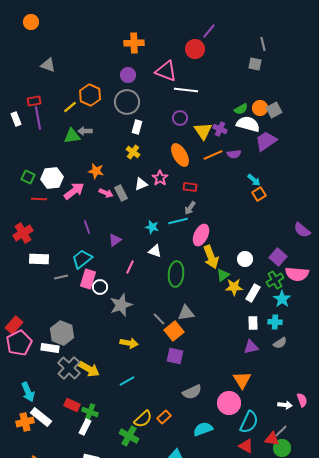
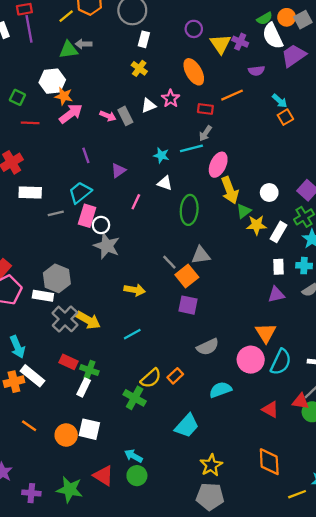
white semicircle: (248, 124) -> (273, 36), turned -130
orange line: (213, 155) -> (232, 95), moved
orange star: (96, 171) -> (64, 96), moved
white hexagon: (52, 178) -> (52, 81), moved
gray star: (121, 305) -> (107, 246), moved, turned -30
cyan semicircle: (249, 422) -> (281, 362), moved

